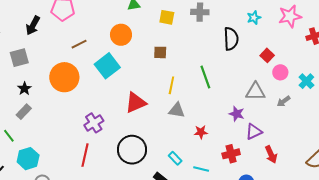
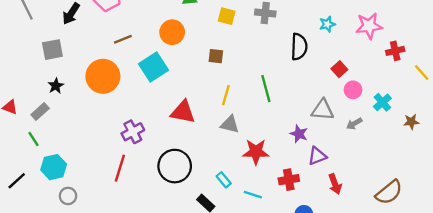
red triangle: (136, 103) -> (183, 112), turned 30
gray rectangle: (24, 112) -> (40, 112), moved
red star: (201, 132) -> (256, 152), size x1.6

